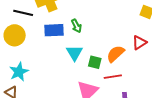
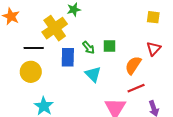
blue rectangle: (54, 30) -> (68, 57), turned -72
green square: (95, 62) -> (110, 46), moved

